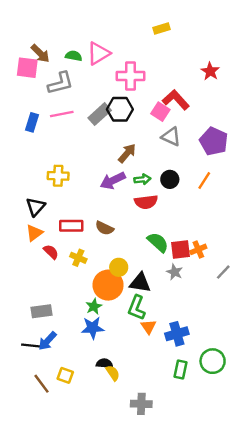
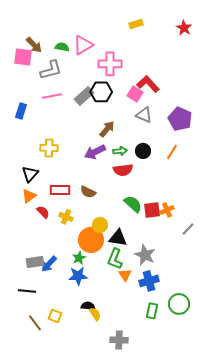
red star: (210, 71) -> (184, 28), moved
blue rectangle: (32, 122) -> (21, 111), moved
gray star: (175, 272) -> (145, 255), moved, size x1.5
blue arrow: (47, 341) -> (49, 264), moved

